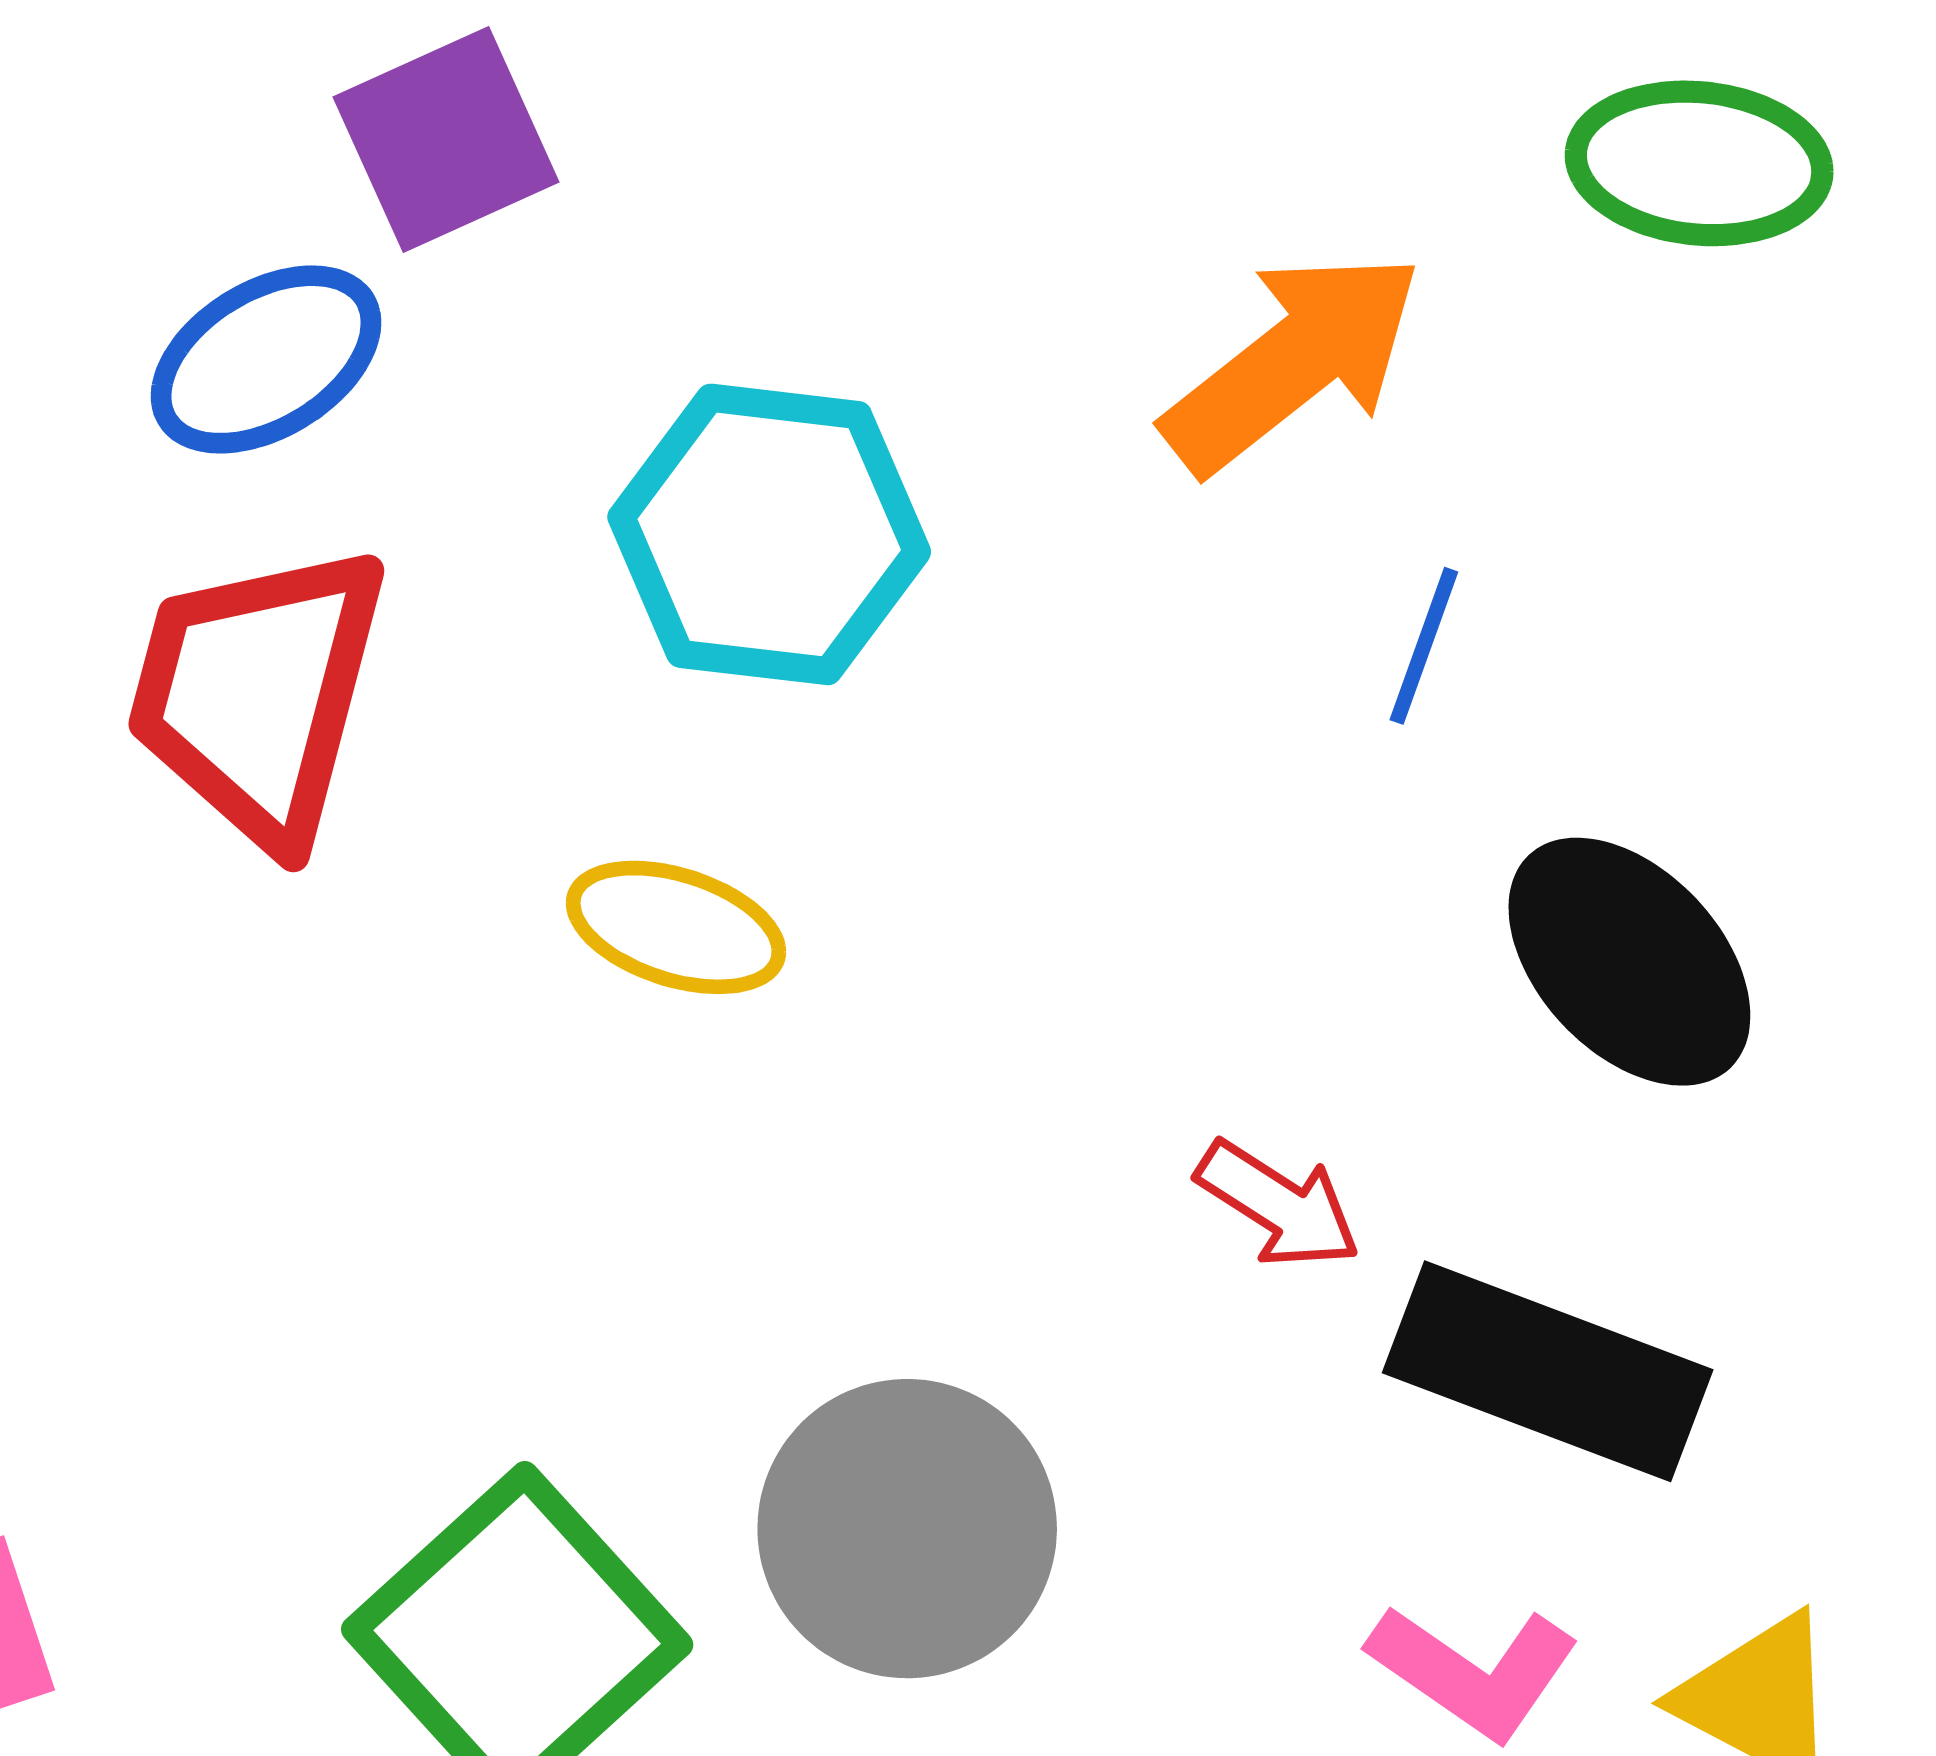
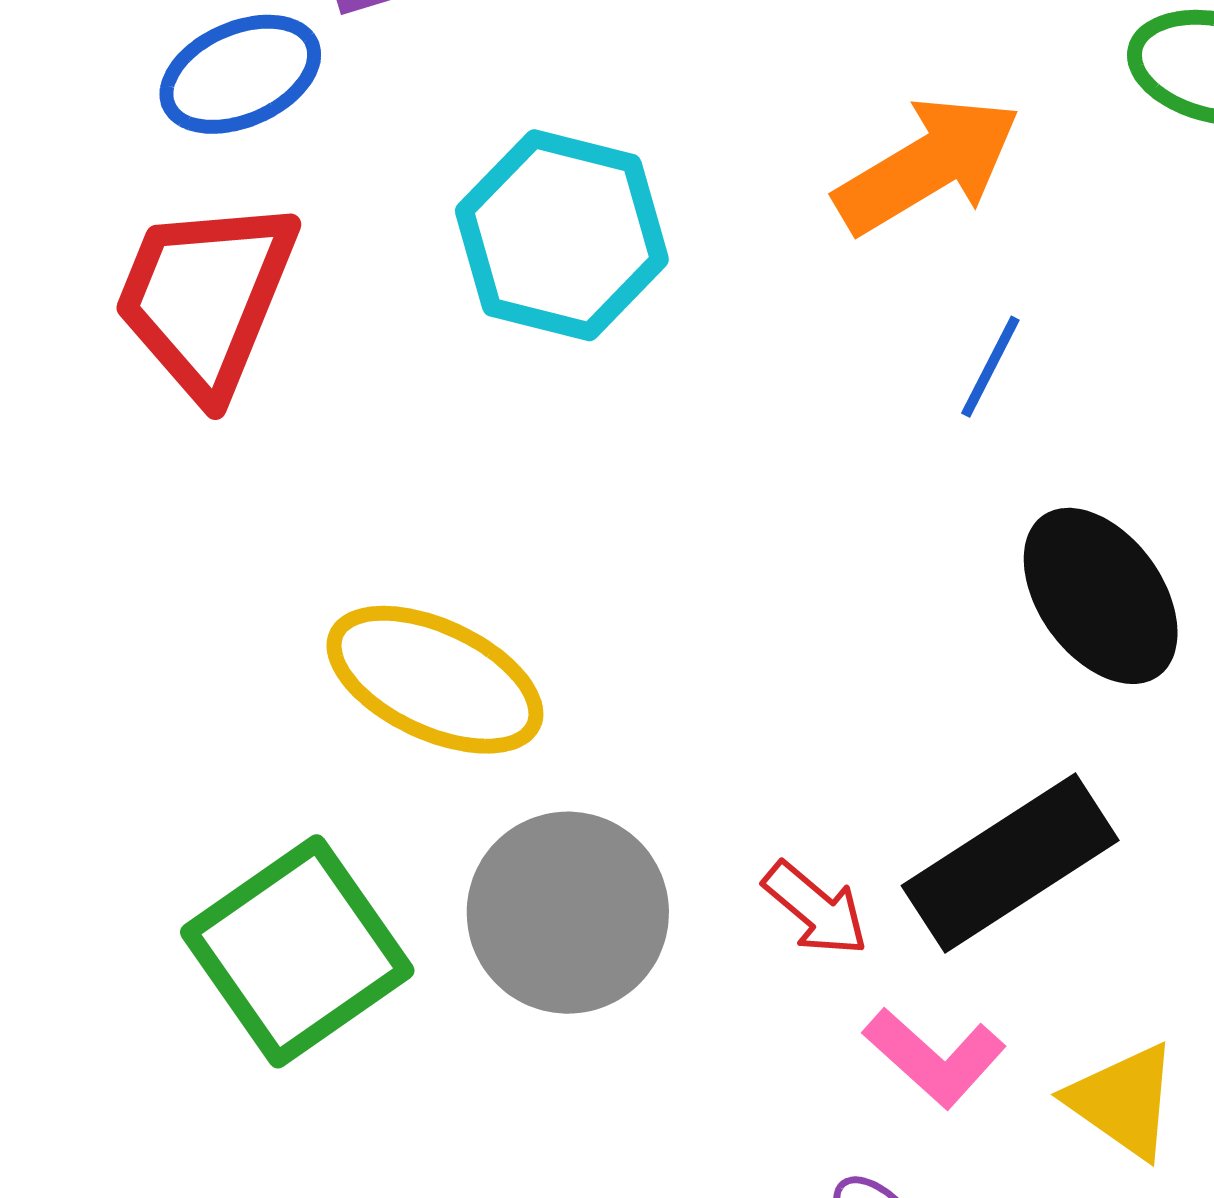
yellow ellipse: (676, 927) -> (435, 680), moved, size x1.5
red arrow: (1278, 1205) -> (816, 909), moved
black rectangle: (1548, 1371) -> (1010, 863), turned -61

